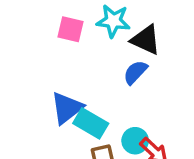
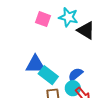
blue semicircle: (135, 72) -> (75, 74), moved
blue triangle: (67, 108) -> (35, 64), turned 30

